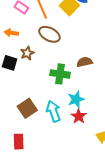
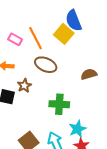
brown semicircle: (85, 62) -> (89, 74), moved

